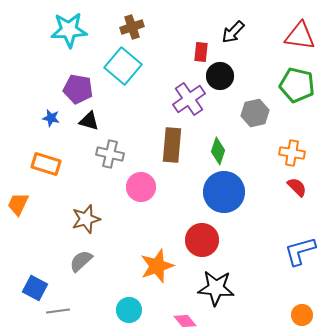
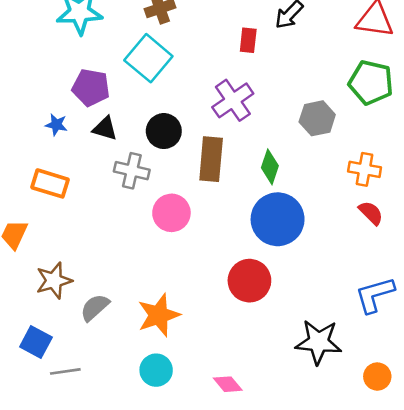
black circle: (220, 76) -> (164, 131), moved
brown star: (86, 219) -> (54, 281), moved
orange star: (157, 266) -> (159, 315), moved
black star: (216, 288) -> (318, 342), moved

